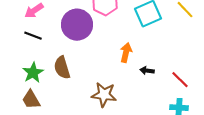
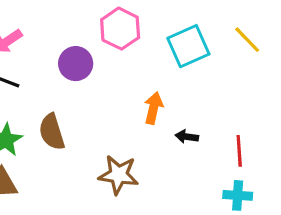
purple circle: (77, 25) -> (76, 64), size x0.7
red line: (180, 80) -> (239, 151), turned 42

